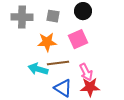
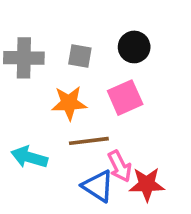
cyan arrow: (38, 69) -> (29, 157), moved
pink arrow: (86, 72) -> (120, 166), moved

